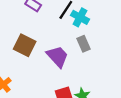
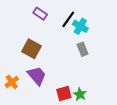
purple trapezoid: (57, 57) -> (37, 76), moved

